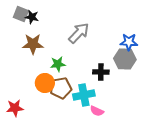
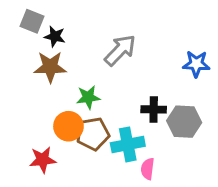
black star: (32, 17) -> (55, 36), moved
gray hexagon: (125, 59) -> (184, 122), moved
red star: (15, 108) -> (43, 160), moved
pink semicircle: (97, 111) -> (148, 169), turned 72

